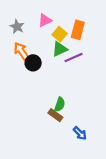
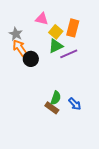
pink triangle: (45, 20) -> (42, 19), turned 40
gray star: (17, 27) -> (16, 34), moved
blue arrow: (80, 133) -> (75, 104), moved

